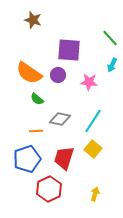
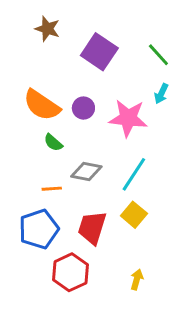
purple square: (69, 50) -> (99, 52), moved, turned 30
pink star: (89, 82) -> (128, 118), size x1.5

